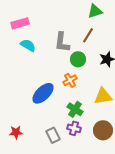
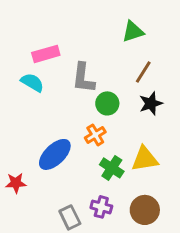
pink rectangle: (20, 23) -> (46, 54), moved
brown line: (88, 35) -> (143, 72), moved
green cross: (75, 109) -> (112, 168), moved
red star: (16, 132) -> (16, 183), moved

